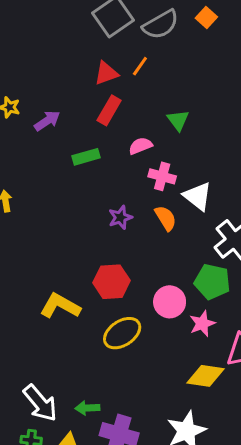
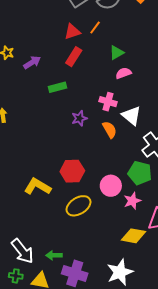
green triangle: (178, 120) -> (117, 53), moved, turned 35
pink semicircle: (140, 146) -> (123, 73), moved
purple star: (120, 217) -> (79, 118), moved

